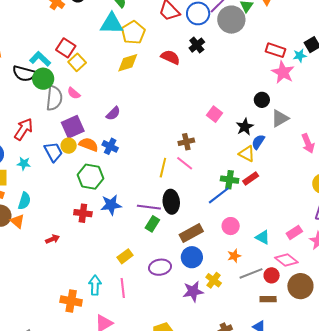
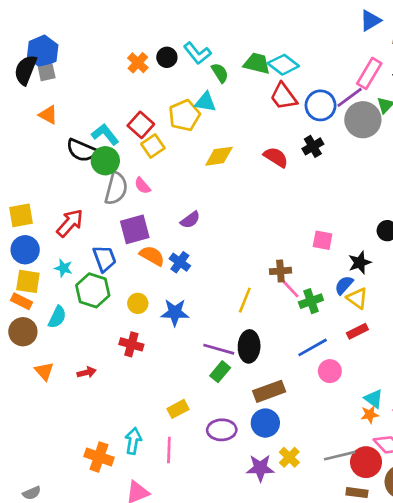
cyan triangle: (112, 24) -> (205, 102), size x0.7
yellow pentagon: (133, 33) -> (184, 115), moved
pink square: (214, 114) -> (323, 240), turned -35
blue semicircle: (258, 142) -> (344, 285), moved
yellow circle: (69, 146) -> (138, 303), moved
pink line: (185, 163) -> (290, 288), moved
green hexagon: (91, 177) -> (93, 290), moved
green cross: (230, 180) -> (311, 301), moved, turned -36
blue star: (111, 205) -> (175, 312), moved
orange triangle: (17, 221) -> (44, 371), moved
pink circle: (231, 226) -> (330, 371), moved
cyan triangle: (263, 237) -> (374, 399), moved
orange star: (234, 256) -> (370, 415), moved
red circle: (272, 275) -> (366, 462), size x1.5

